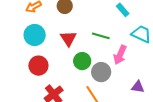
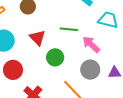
pink arrow: (120, 55) -> (91, 44), turned 120
gray circle: (101, 72) -> (90, 70), moved

